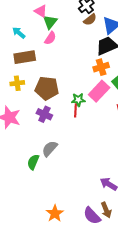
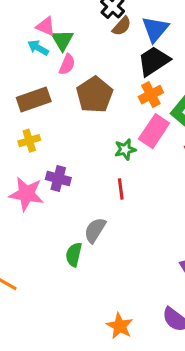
cyan arrow: (19, 33) -> (38, 48), moved
brown pentagon: (47, 88) -> (95, 95), moved, turned -30
red line: (75, 110) -> (121, 189), moved
purple cross: (44, 114) -> (58, 179), moved

